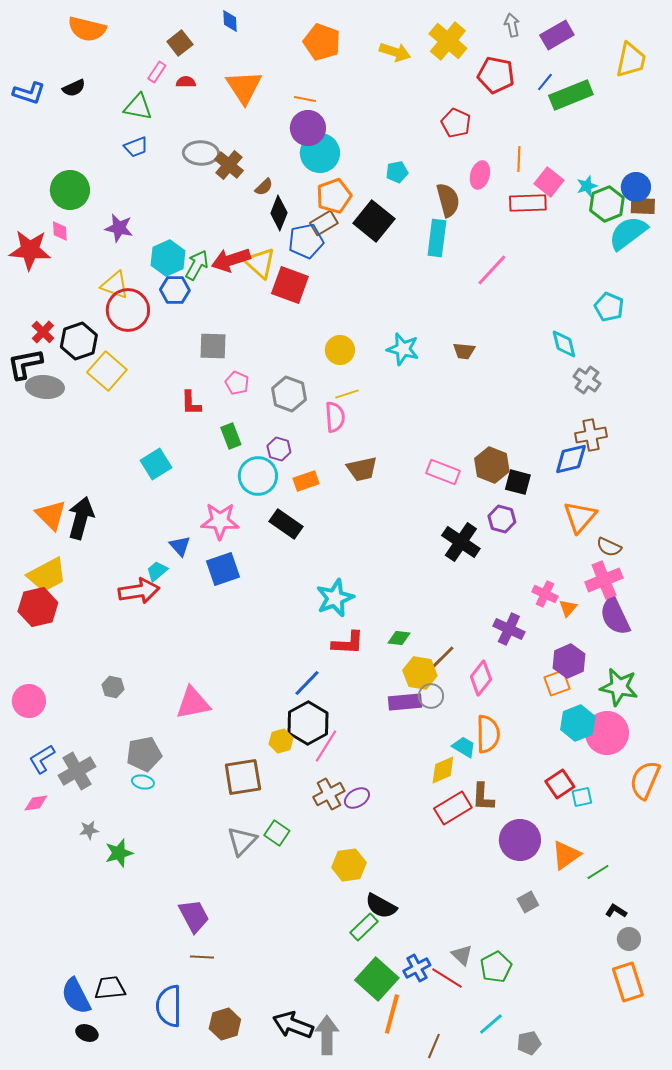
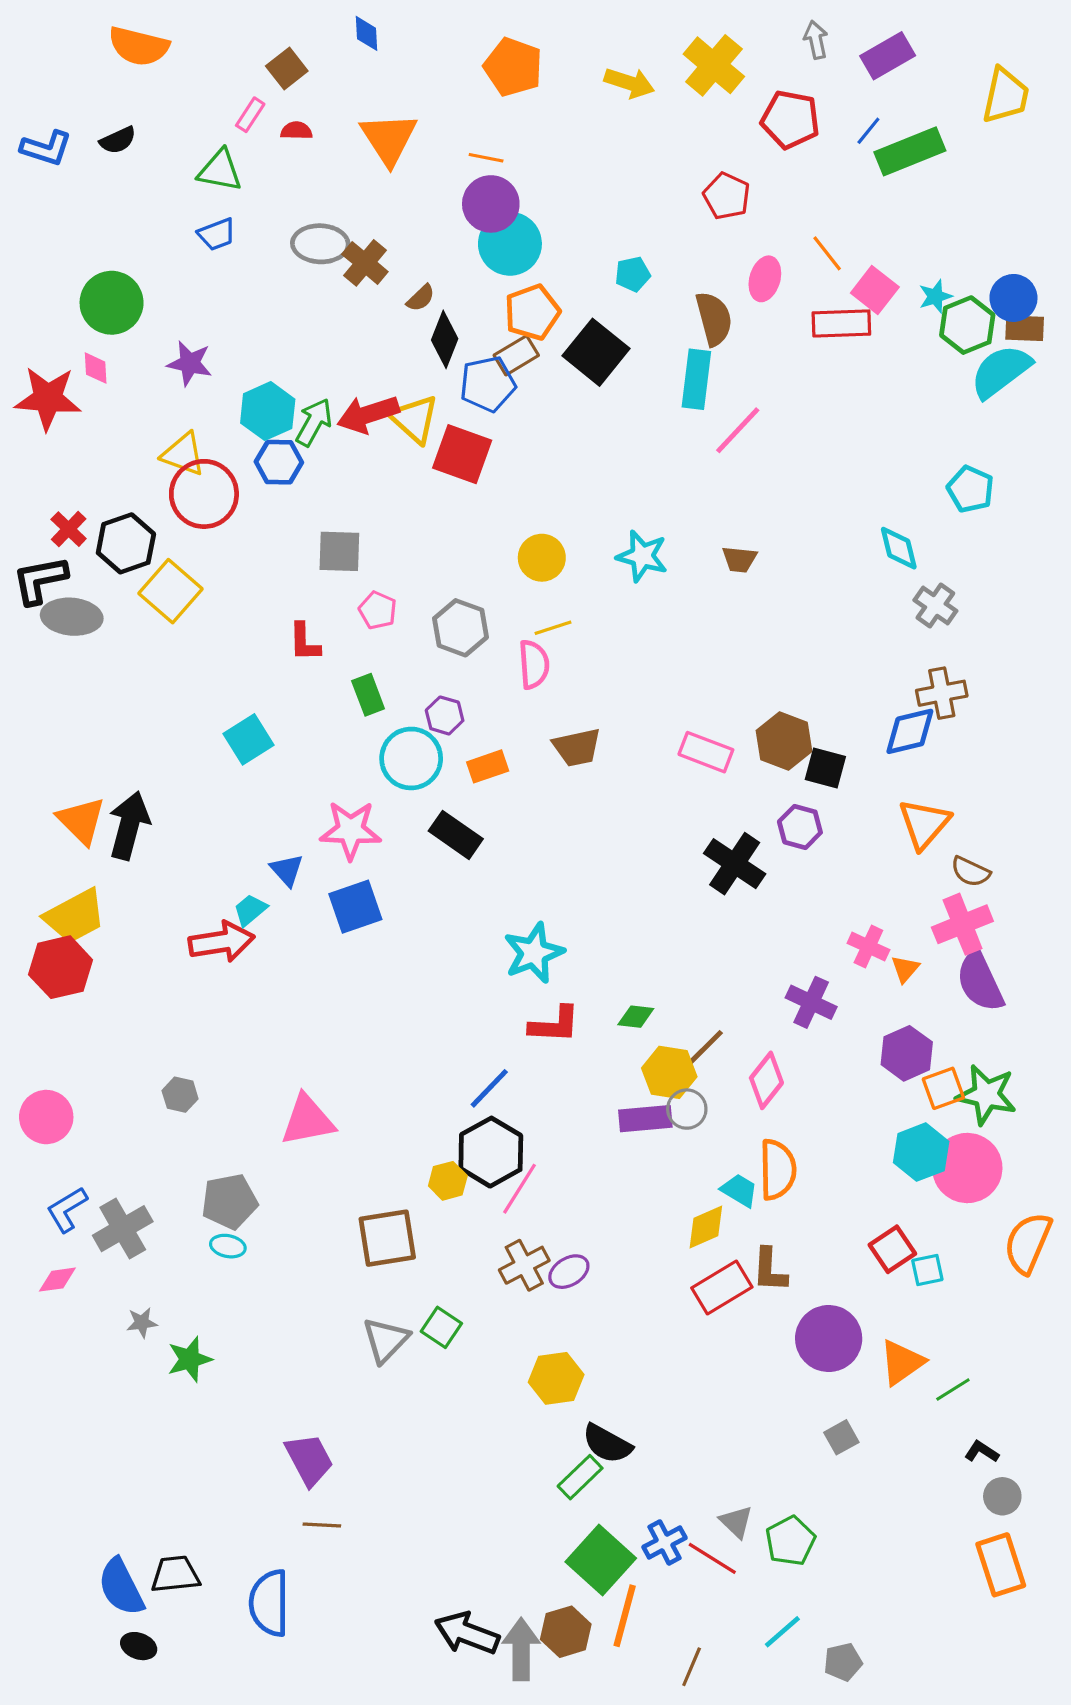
orange line: (519, 159) -> (827, 253), turned -40
pink line: (492, 270) -> (738, 430), moved
orange square: (557, 683) -> (943, 1088), moved
brown hexagon: (225, 1024) -> (566, 1632), moved

